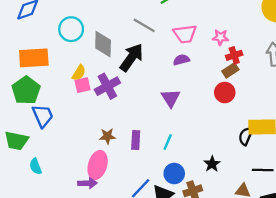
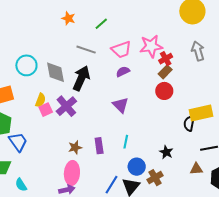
pink star: (220, 37) -> (151, 46), size x1.6

